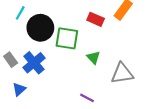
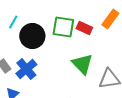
green square: (67, 38) -> (63, 27), moved
green triangle: (93, 58) -> (82, 64), size x1.6

